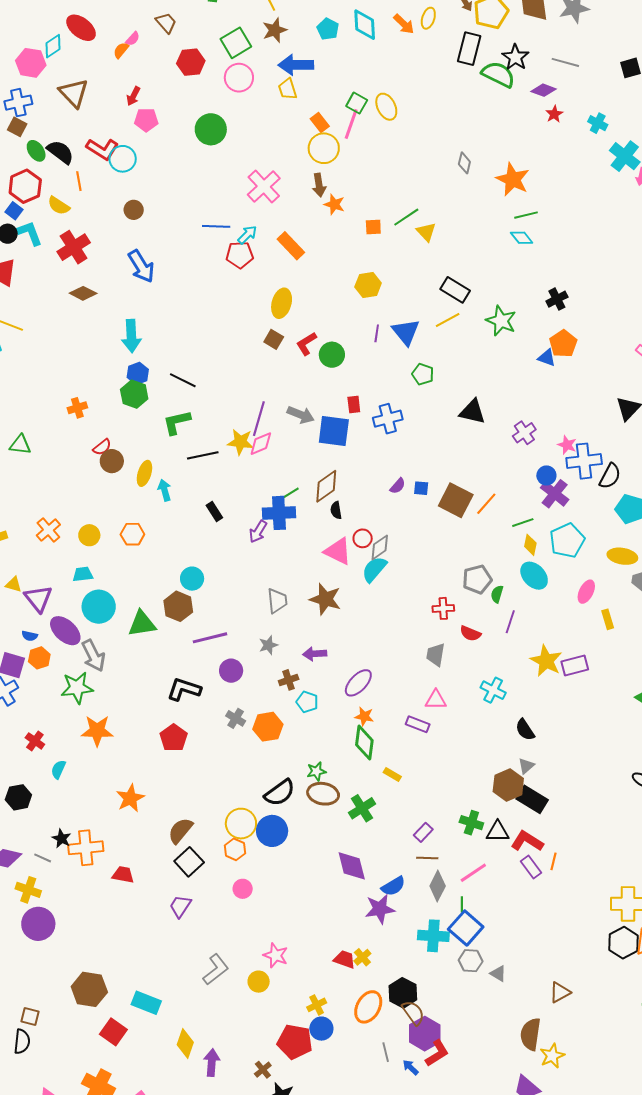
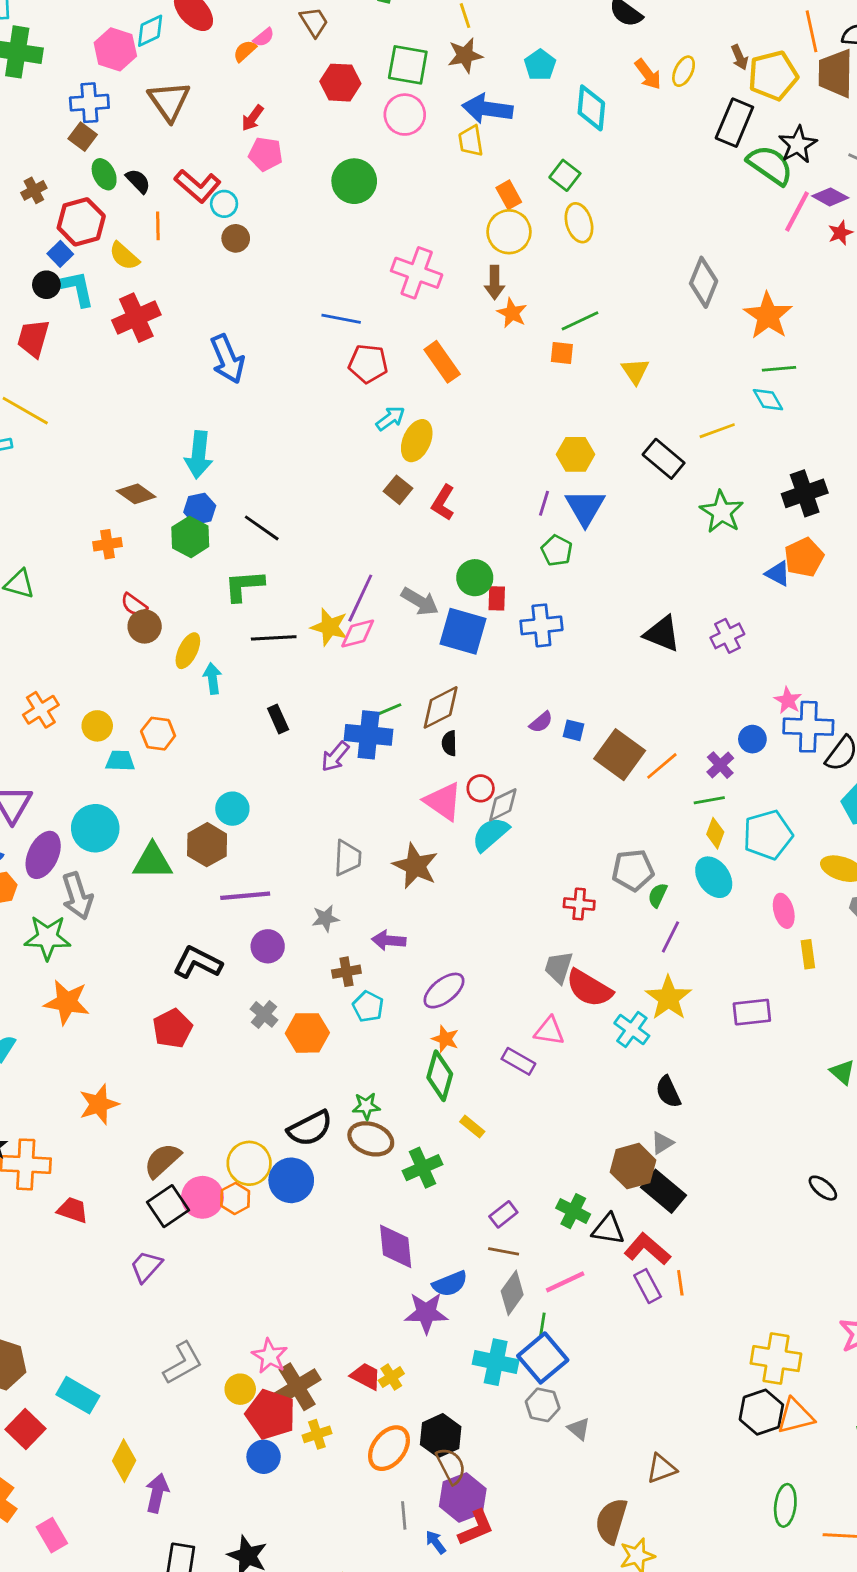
cyan diamond: (365, 25) -> (591, 108), moved
green square: (236, 43) -> (408, 65), turned 32
yellow ellipse: (386, 107) -> (579, 223), moved
pink line: (351, 124) -> (797, 211), moved
black semicircle: (60, 152) -> (138, 181), size x0.7
cyan circle: (123, 159) -> (224, 204), size x0.7
gray diamond: (464, 163) -> (704, 282), size x1.6
pink cross: (264, 186) -> (417, 273), turned -36
brown circle: (134, 210) -> (236, 238), moved
green line: (406, 217) -> (580, 321), moved
cyan arrow: (247, 235) -> (390, 418), moved
yellow hexagon: (368, 285) -> (576, 454), moved
brown diamond: (83, 293) -> (136, 494), moved
black cross: (557, 299) -> (805, 493), size x1.4
yellow line: (448, 320) -> (717, 431), moved
red L-shape: (306, 344) -> (443, 503), turned -35
green circle: (332, 355) -> (475, 578), moved
green pentagon: (423, 374) -> (557, 551), moved
purple cross: (524, 433) -> (727, 636), moved
red semicircle: (102, 447) -> (134, 605), turned 66
purple cross: (555, 494) -> (720, 765), moved, size x0.7
cyan trapezoid: (83, 574) -> (120, 761), moved
pink ellipse: (586, 592) -> (784, 911), turned -50
purple ellipse: (65, 631) -> (43, 855), turned 64
red semicircle: (470, 633) -> (589, 988), moved, size x1.6
yellow star: (546, 661) -> (668, 998), moved
orange line: (554, 861) -> (680, 1283), turned -30
pink circle: (243, 889) -> (202, 1197), moved, size x1.5
blue circle: (321, 1029) -> (264, 1457), moved
red pentagon: (295, 1042) -> (271, 1414), moved
brown cross: (263, 1070) -> (297, 1387), moved, size x1.8

